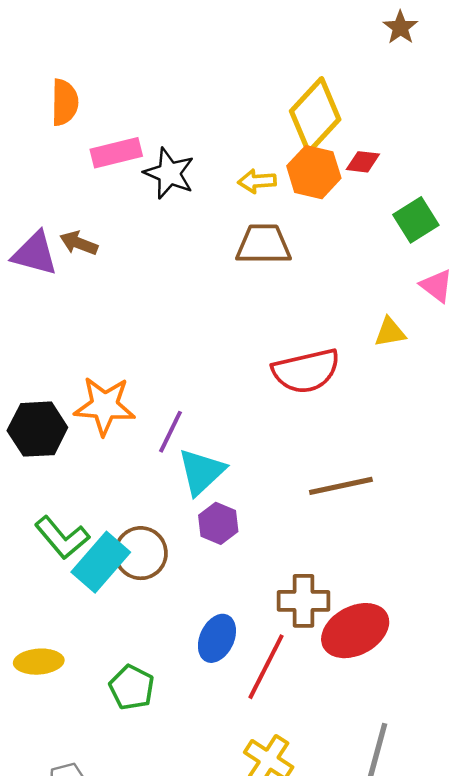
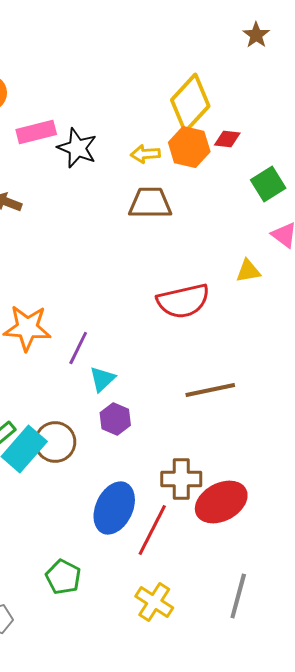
cyan triangle: (201, 472) -> (102, 379), size x0.7
blue ellipse: (217, 638) -> (114, 508), size x1.4
green pentagon: (132, 687) -> (63, 577), moved

